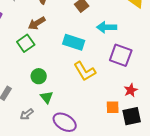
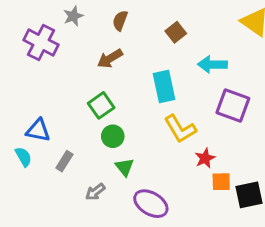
cyan rectangle: (74, 42) -> (164, 86), turned 60
green square: (26, 43) -> (101, 105), moved
red star: (131, 90) -> (205, 158), moved

